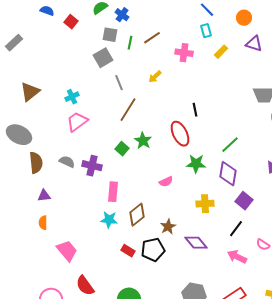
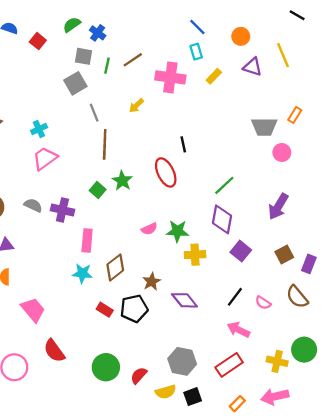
pink cross: (184, 53) -> (170, 77), size x1.4
brown line: (128, 110) -> (105, 144), turned -30
green star: (196, 164) -> (177, 231), moved
black line: (236, 229) -> (235, 297), moved
pink arrow: (237, 257) -> (238, 330), moved

